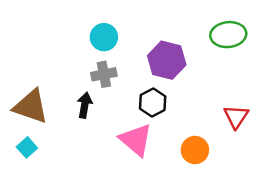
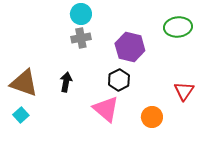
cyan circle: (104, 37) -> (81, 14), moved
gray cross: (104, 74) -> (81, 38), moved

